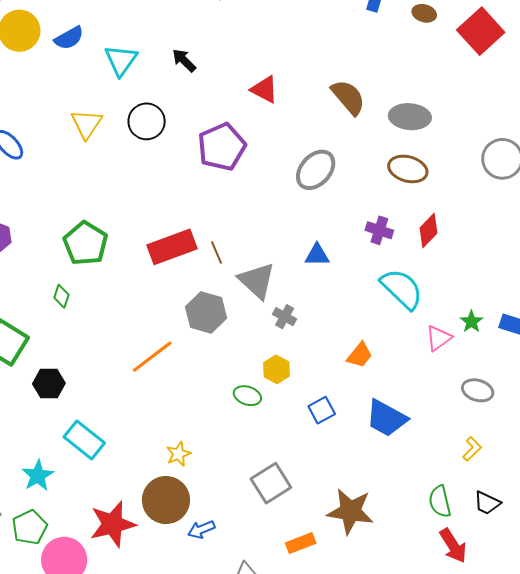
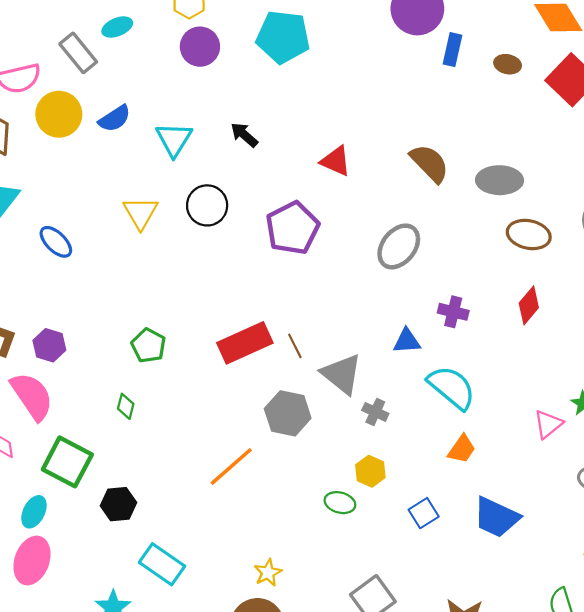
brown ellipse: (408, 169) -> (529, 235), moved
purple cross: (379, 230) -> (453, 312), moved
green pentagon: (85, 243) -> (148, 346), size x0.7
cyan semicircle: (402, 289) -> (452, 387), moved

